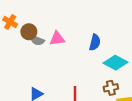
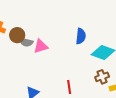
pink triangle: (57, 39) -> (41, 46), moved

